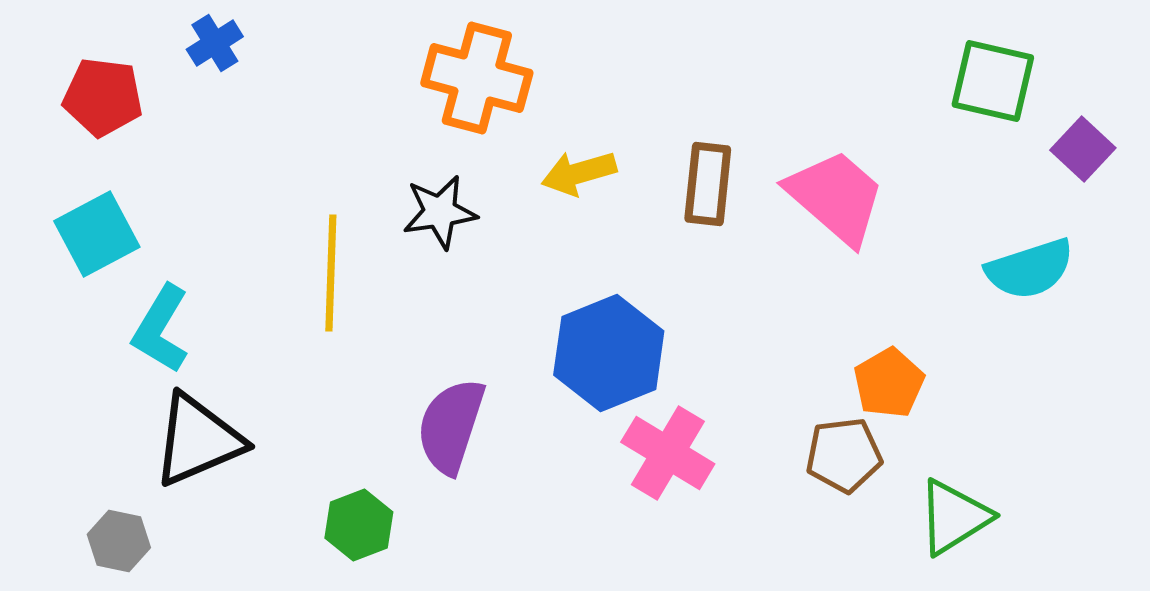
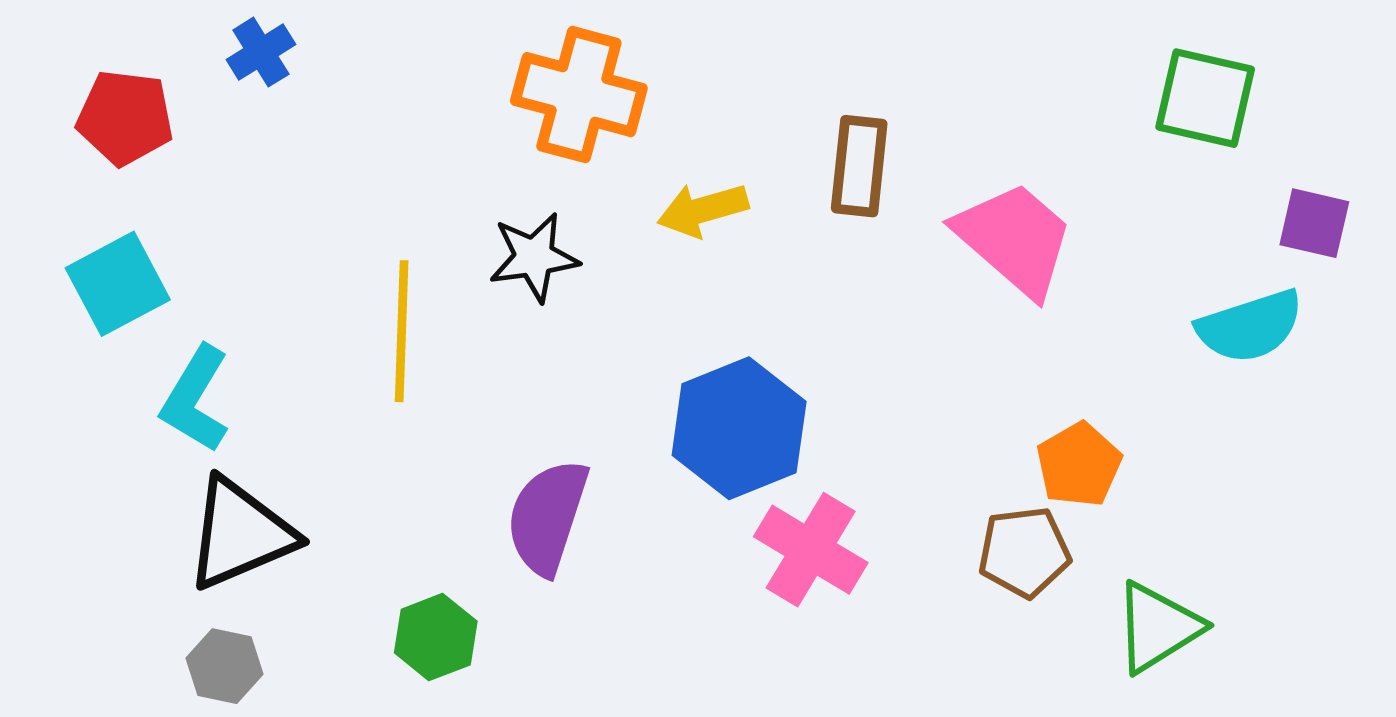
purple square: (1083, 149) -> (1314, 223), moved, turned -30
brown rectangle: (708, 184) -> (859, 166), moved
gray hexagon: (119, 541) -> (225, 666), moved

